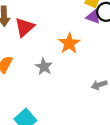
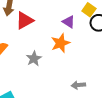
purple triangle: (93, 17) -> (69, 22), moved

